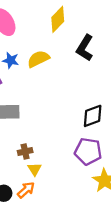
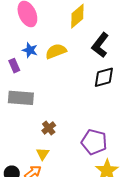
black diamond: (93, 116) -> (104, 77), moved
brown cross: (25, 152) -> (49, 128), moved, turned -32

